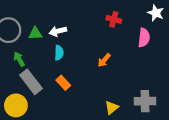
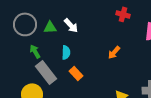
white arrow: (58, 31) -> (71, 25), turned -119
cyan semicircle: (59, 53) -> (66, 52), moved

